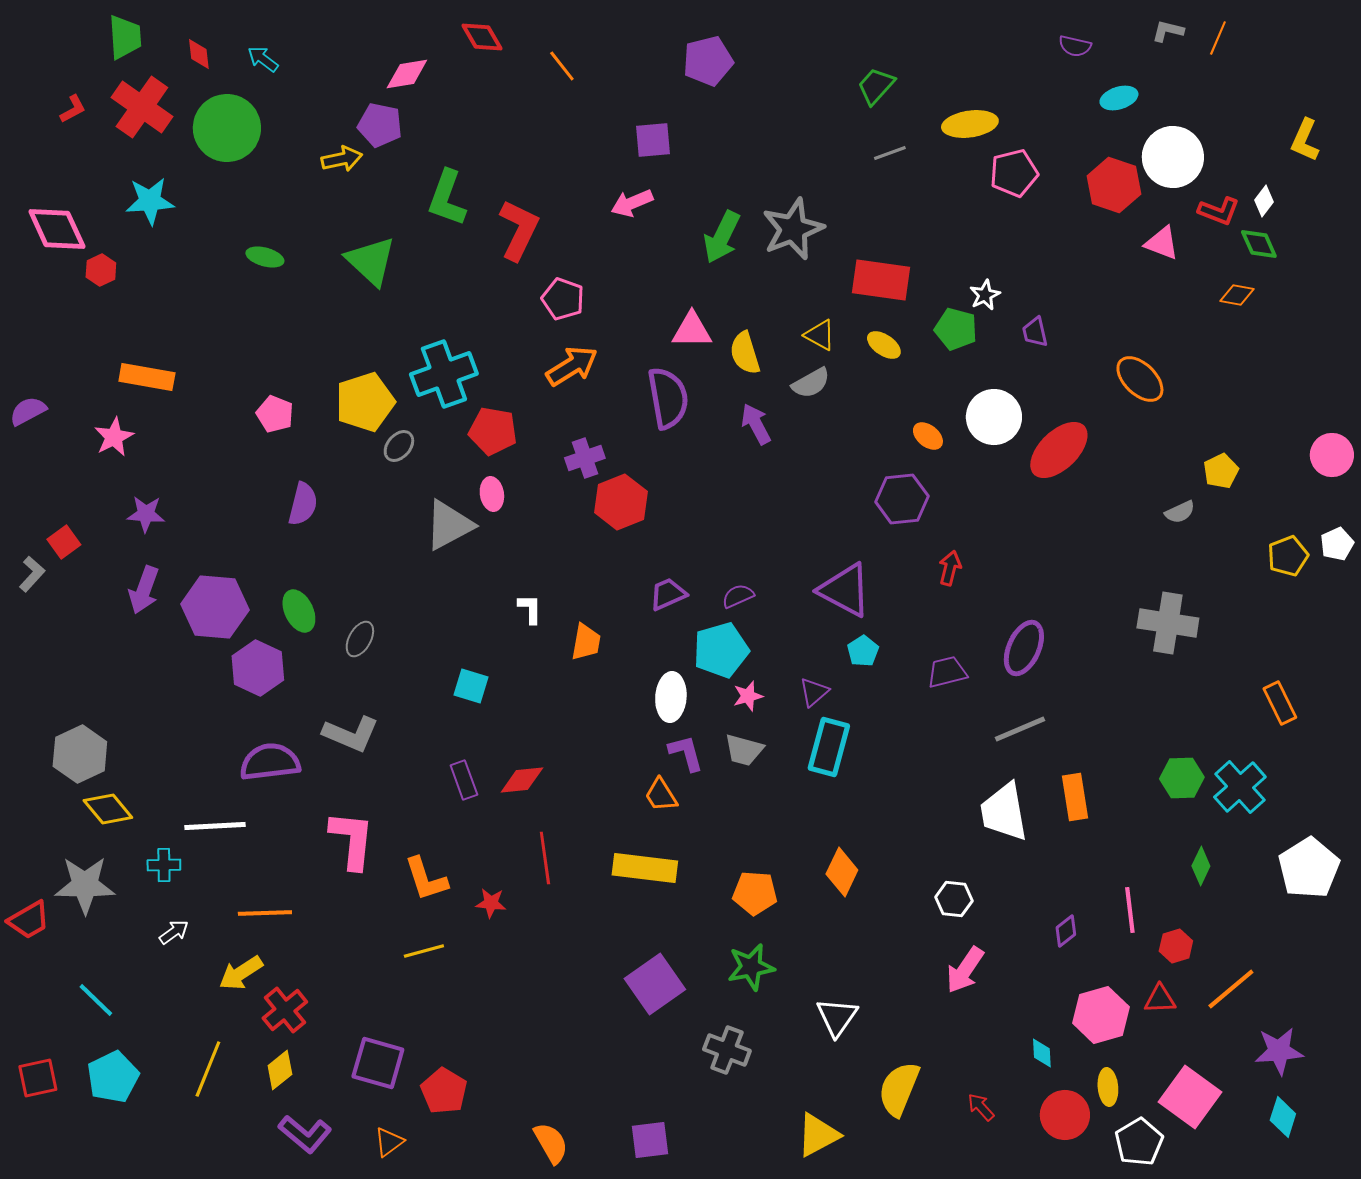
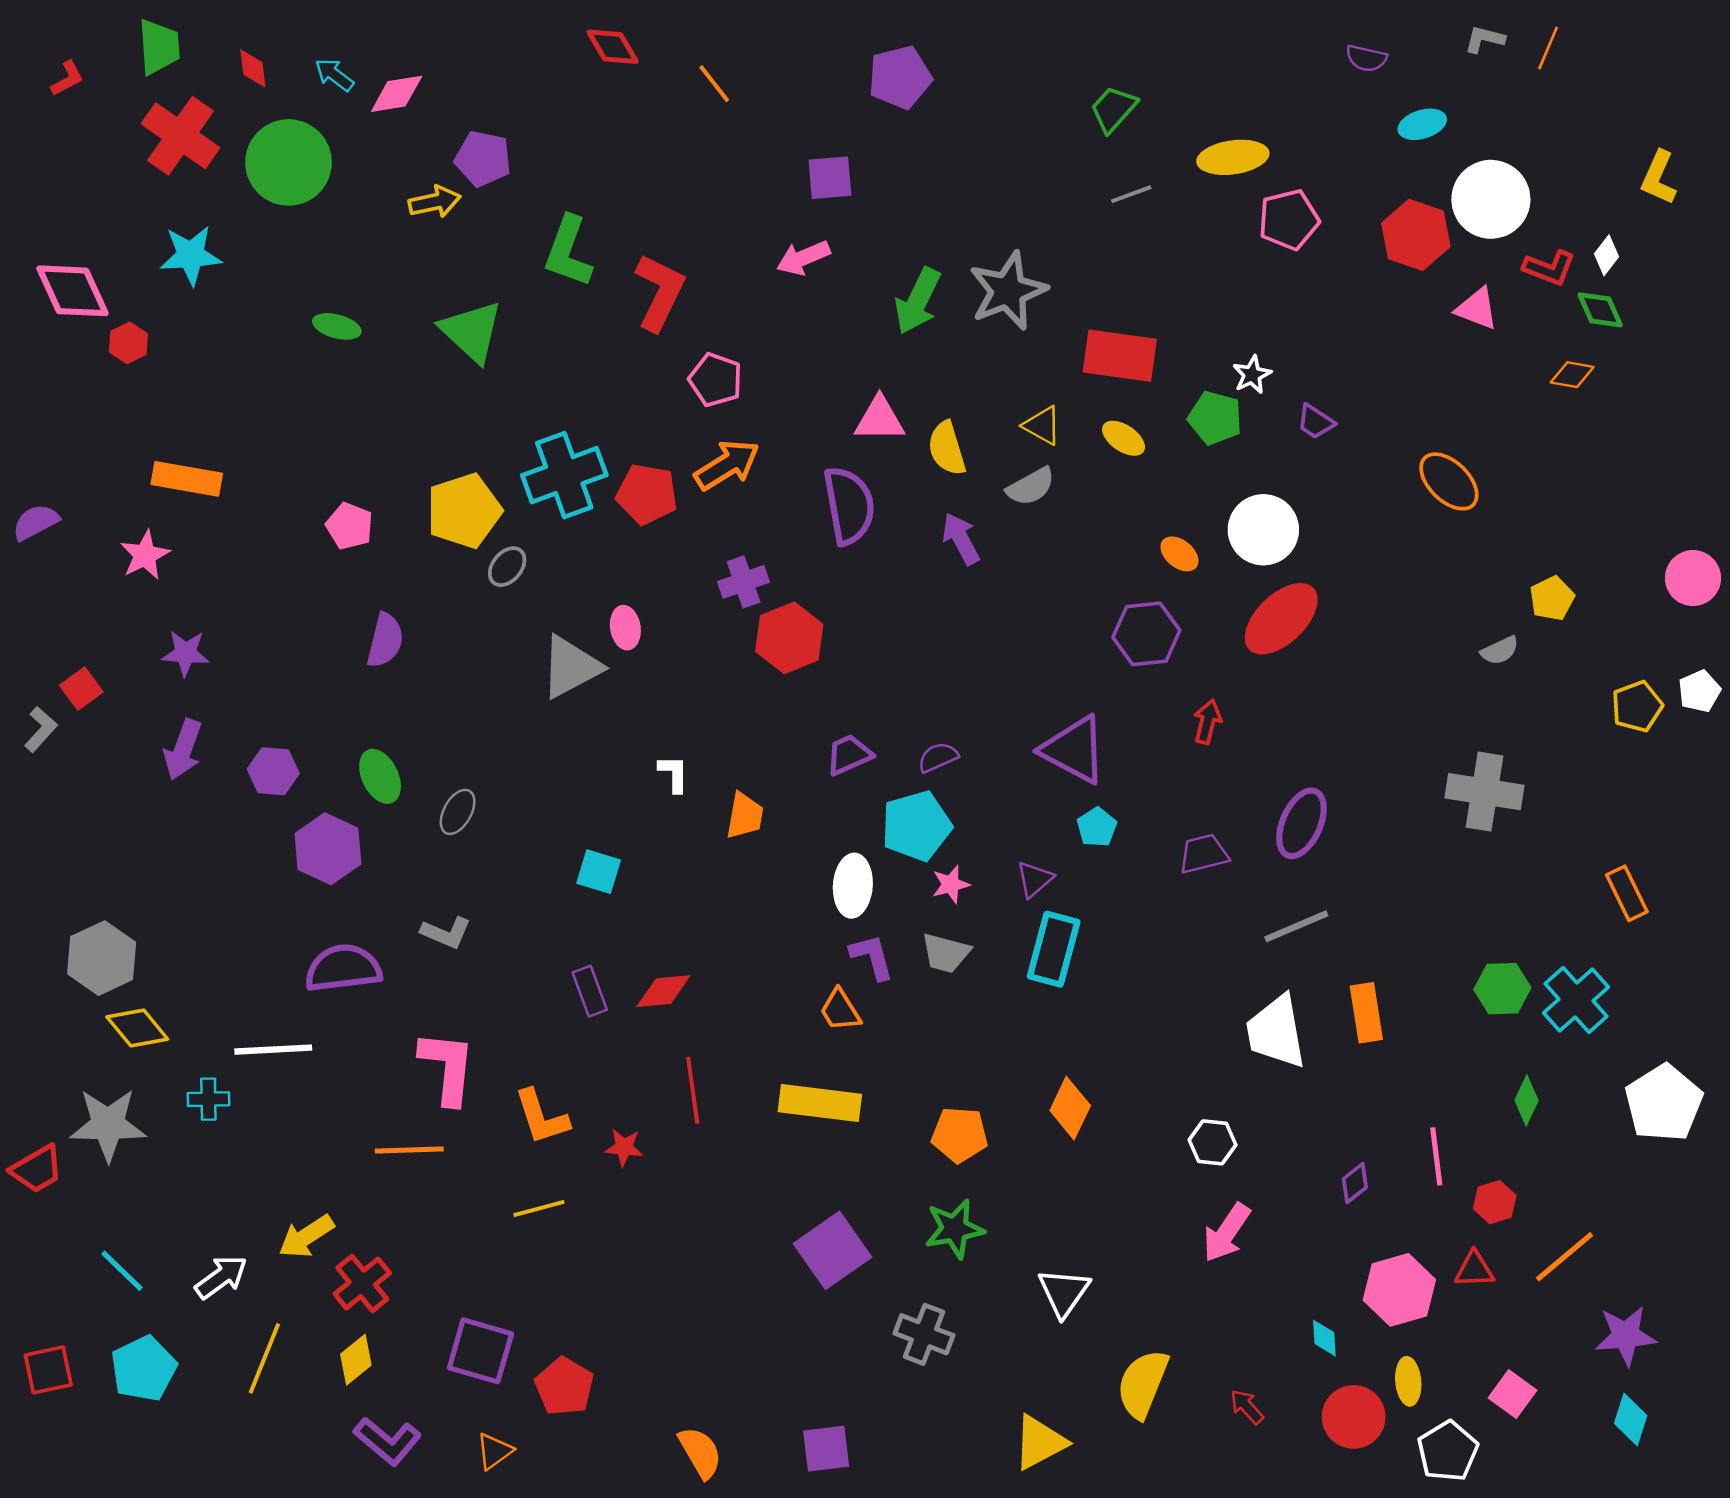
pink diamond: (407, 74) -> (397, 94), moved
red L-shape: (73, 109) -> (67, 79), moved
purple trapezoid: (1035, 332) -> (1315, 422), turned -44
red pentagon: (493, 431) -> (647, 494), moved
red ellipse: (1059, 450) -> (1281, 619), moved
purple hexagon: (215, 607) -> (273, 771), size x0.6
gray L-shape: (351, 734) -> (446, 933), size x0.7
orange line: (265, 913) -> (409, 1150), moved
white arrow: (174, 932) -> (221, 1277), moved, size x1.4
pink square: (1190, 1097) -> (1512, 1394), size x0.6

